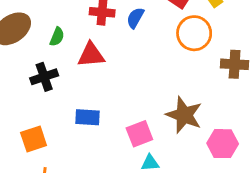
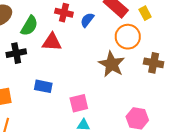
green semicircle: (57, 37) -> (29, 26), size x1.5
brown star: (184, 115) -> (112, 64), moved

